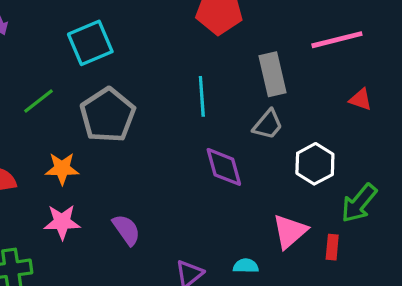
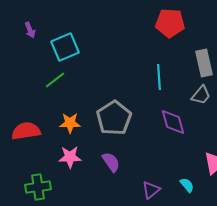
cyan square: (90, 43) -> (65, 47), moved
gray pentagon: (108, 115) -> (114, 118), moved
cyan semicircle: (246, 266) -> (187, 185), turned 49

